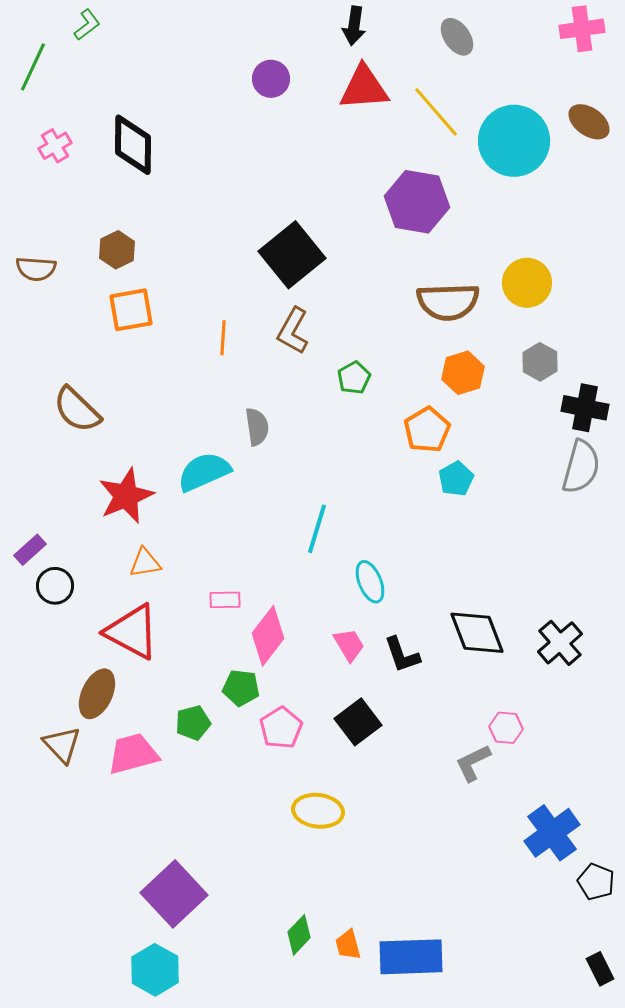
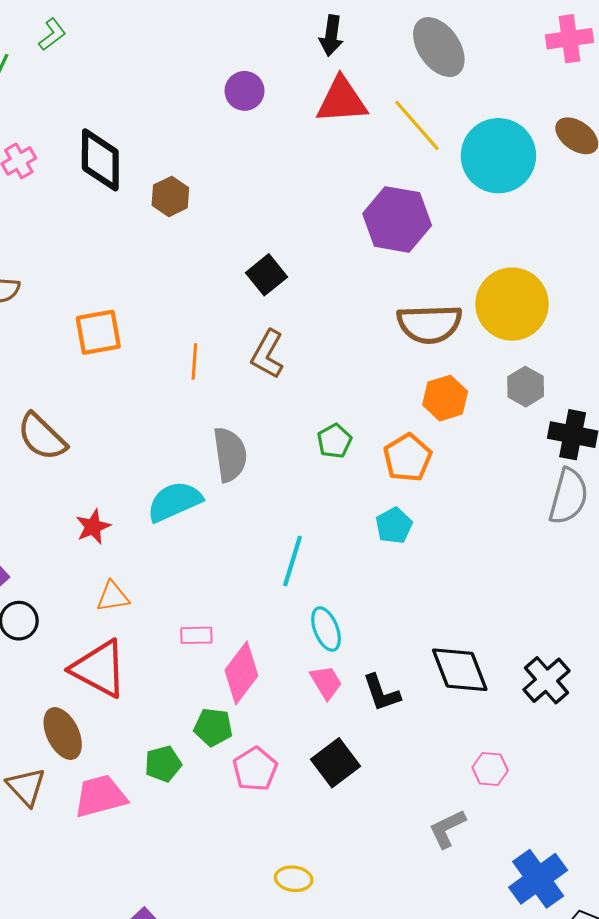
gray ellipse: (457, 37) -> (439, 47), size x1.5
brown hexagon: (117, 250) -> (170, 196), moved
black square: (292, 255) -> (266, 275), size x0.6
yellow circle: (527, 283) -> (512, 304), size x1.4
green pentagon: (354, 378) -> (334, 441), moved
gray semicircle: (257, 427) -> (230, 455), size x1.4
cyan pentagon: (456, 479) -> (394, 526), moved
red star: (126, 496) -> (93, 527), size x0.6
cyan ellipse: (370, 582) -> (326, 629), moved
brown ellipse: (97, 694) -> (63, 734), turned -51
gray L-shape: (473, 763) -> (447, 829), moved
yellow ellipse: (318, 811) -> (294, 879), moved, size x0.7

